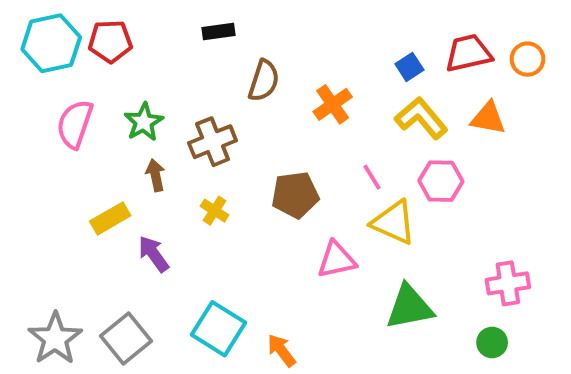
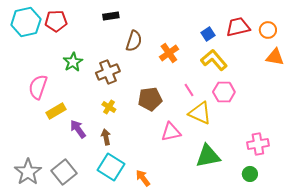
orange triangle: (488, 118) -> (275, 57), moved
pink semicircle: (75, 124) -> (38, 87), moved
brown arrow: (155, 175) -> (106, 137), moved

